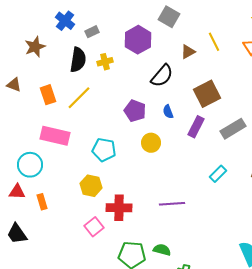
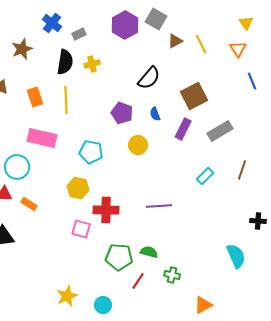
purple hexagon: (138, 40) -> (125, 25), moved
brown triangle: (188, 52) -> (175, 41), moved
yellow line: (79, 98) -> (66, 100), turned -48
orange rectangle: (42, 202) -> (29, 204), turned -42
pink square: (94, 227) -> (81, 229), turned -36

